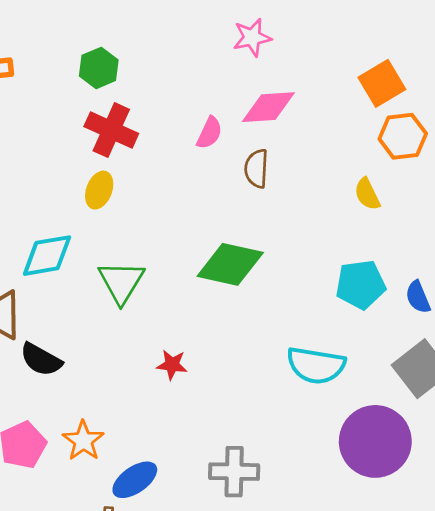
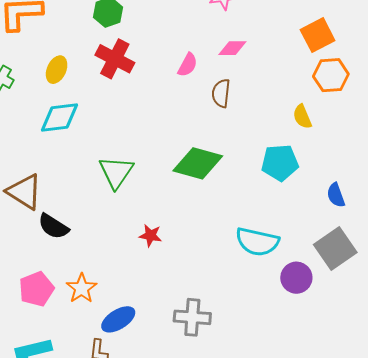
pink diamond: (268, 107) -> (232, 48), size x0.7
yellow ellipse: (99, 190) -> (57, 70), moved
cyan diamond: (47, 256) -> (59, 118), moved
cyan pentagon: (361, 285) -> (280, 163), moved
purple circle: (375, 441) -> (296, 278), moved, size x0.6

